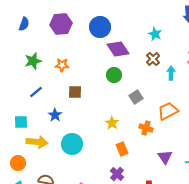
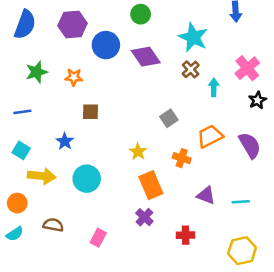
blue semicircle: (24, 24) -> (25, 24), size x1.6
blue circle: (100, 27) -> (106, 45), moved
cyan star: (155, 34) -> (193, 37), size x1.6
green circle: (114, 75) -> (141, 14), moved
blue line: (36, 92) -> (22, 112), moved, turned 32
cyan square: (21, 122) -> (21, 150), turned 32
orange rectangle: (122, 149) -> (151, 185), size x1.5
purple triangle: (165, 157) -> (206, 195), turned -35

